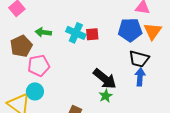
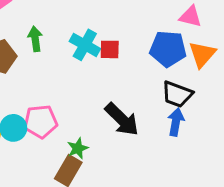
green arrow: (43, 32) -> (35, 39), turned 70
pink pentagon: (39, 66) -> (41, 122), moved
green star: (106, 96) -> (78, 148), moved

